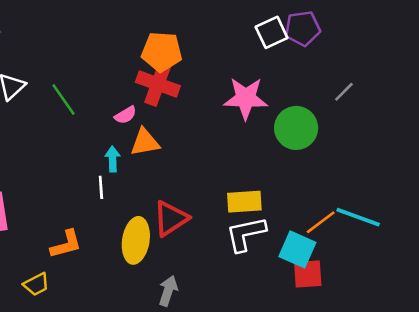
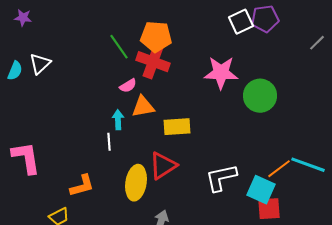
gray line: (344, 92) -> (317, 43), moved
green line: (63, 100) -> (119, 47), moved
yellow rectangle: (244, 202) -> (177, 127), moved

